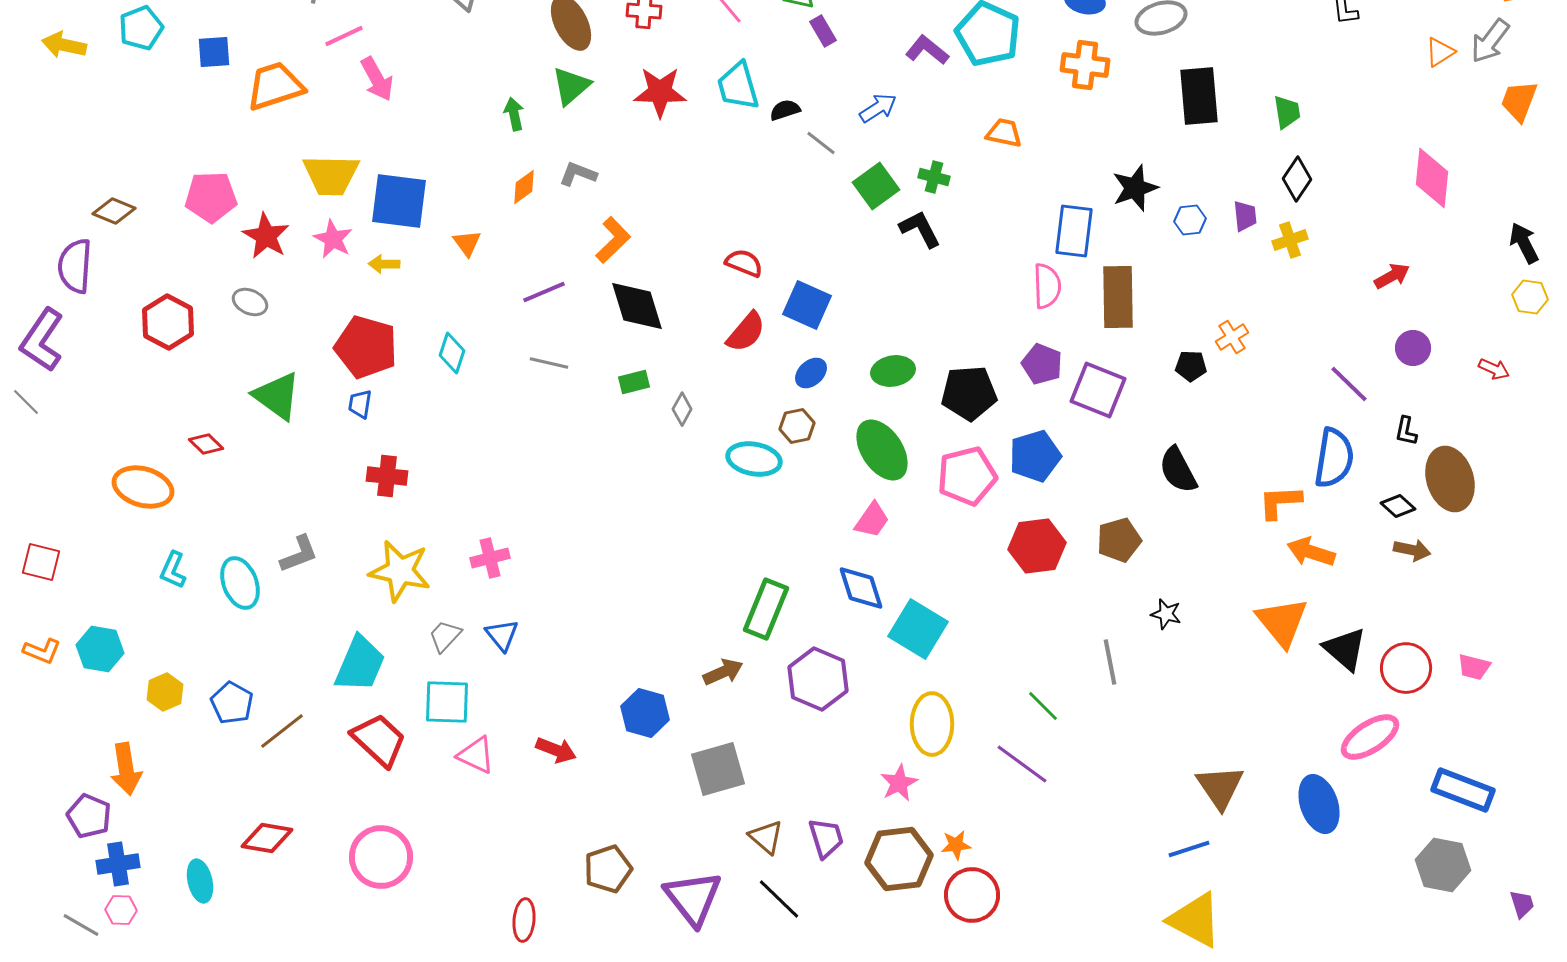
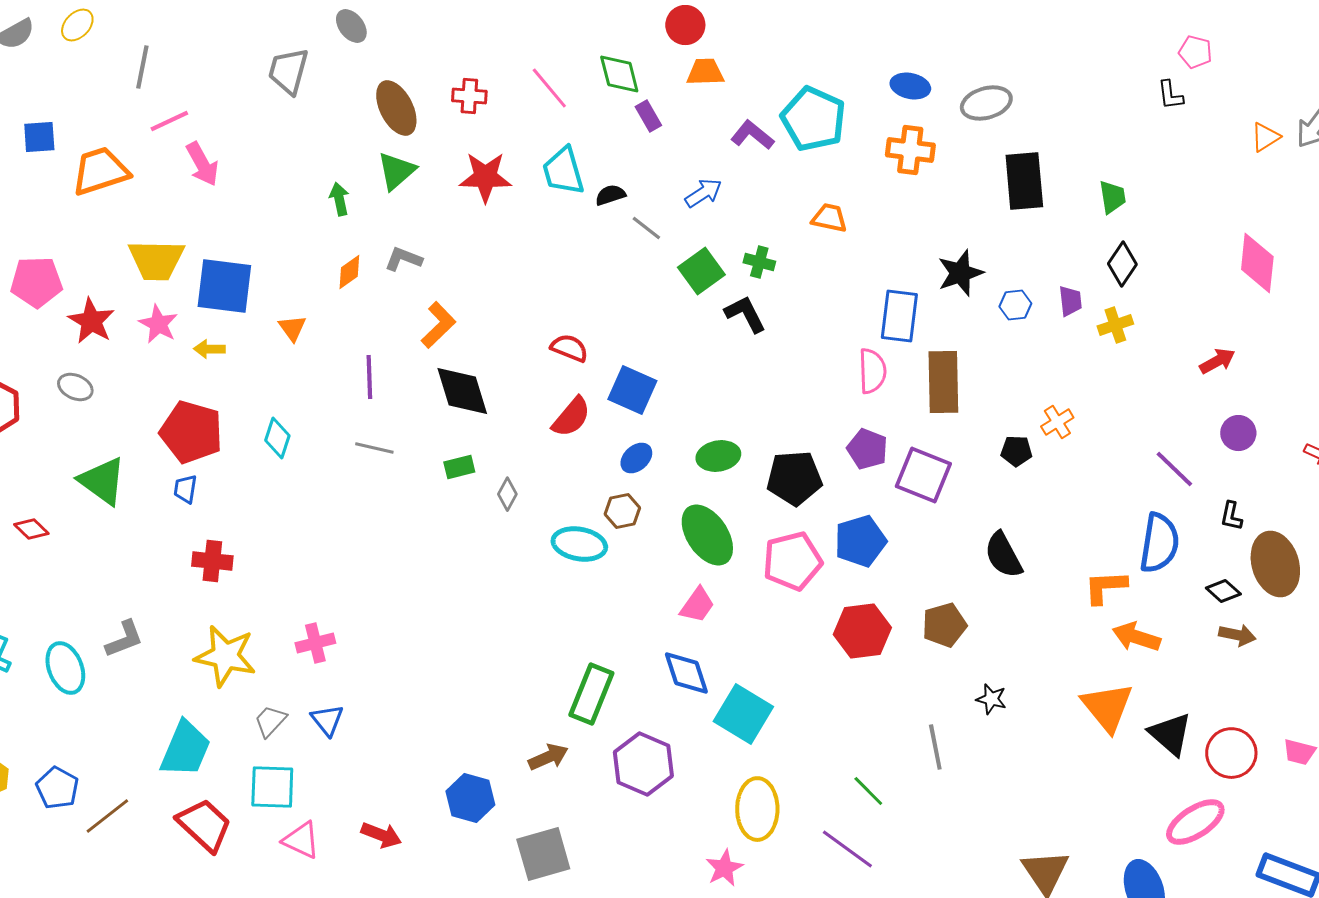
purple line: (544, 292) -> (369, 377), turned -69

